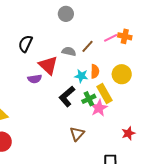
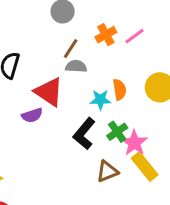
orange cross: (125, 36) -> (106, 35), moved, turned -32
brown line: (88, 46) -> (71, 49), moved
yellow rectangle: (105, 93) -> (145, 166), moved
brown triangle: (77, 134) -> (107, 171), moved, turned 35

